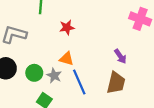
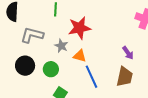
red star: (67, 27) -> (79, 28), size x1.6
gray star: (54, 76) -> (61, 46), moved

